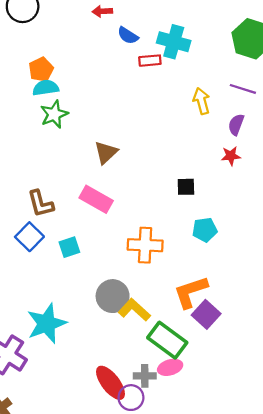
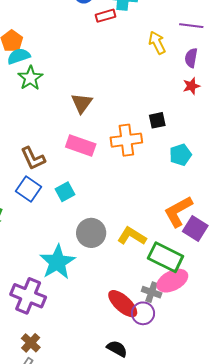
orange cross: (145, 245) -> (126, 140), moved
gray circle: (113, 296) -> (91, 233), moved
pink ellipse: (170, 367) -> (172, 281), size x1.4
gray cross: (145, 376) -> (152, 292), turned 30

